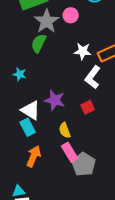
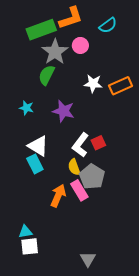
white L-shape: (93, 77) -> (80, 145), moved
purple star: (55, 100) -> (63, 111), moved
orange arrow: (34, 156) -> (58, 196), moved
gray pentagon: (84, 164) -> (92, 177), moved

